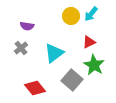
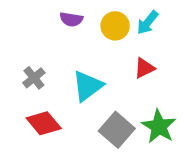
purple semicircle: (27, 26) -> (71, 19), moved
green star: (94, 65) -> (159, 127), moved
red diamond: (35, 88) -> (44, 123), moved

